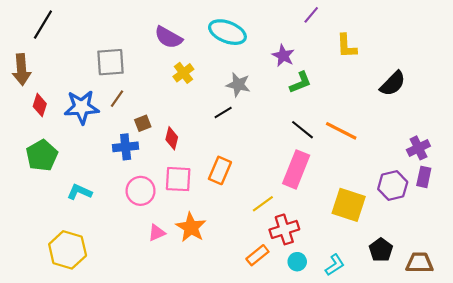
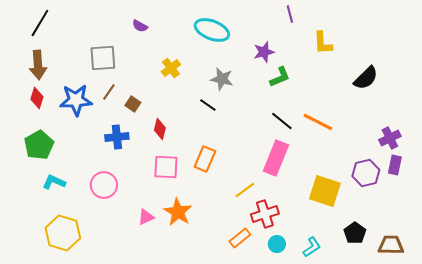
purple line: (311, 15) -> (290, 14), turned -54
purple semicircle: (168, 37) -> (140, 26), moved, size x0.6
purple star: (283, 56) -> (264, 52), turned 30
brown arrow: (21, 70) -> (38, 65), moved
black line: (223, 113) -> (208, 105), turned 66
brown square: (143, 123) -> (133, 104), moved, turned -35
pink circle: (141, 191) -> (104, 185), moved
cyan L-shape: (79, 192) -> (54, 182), moved

